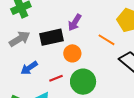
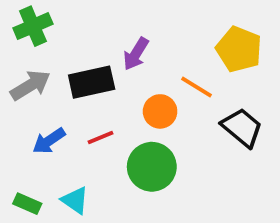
orange circle: (72, 53) -> (160, 111), moved
red line: (56, 78) -> (101, 138), moved

